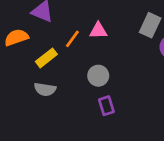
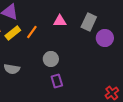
pink triangle: (98, 31) -> (60, 21), moved
yellow rectangle: (46, 58) -> (13, 33), moved

